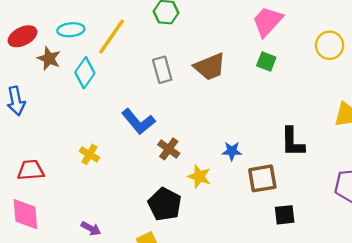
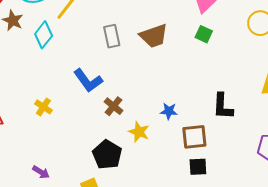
black square: (285, 215) -> (198, 167), moved

